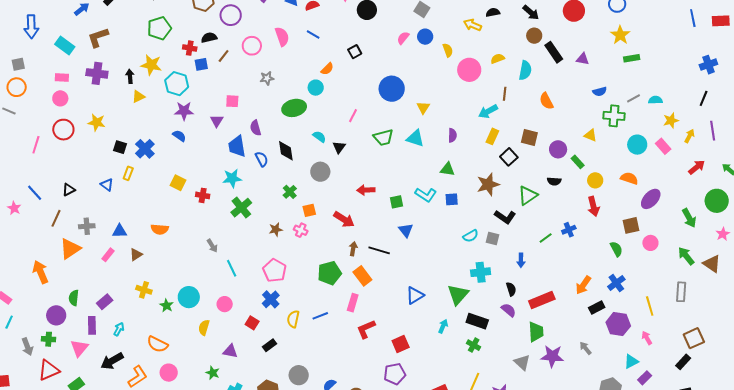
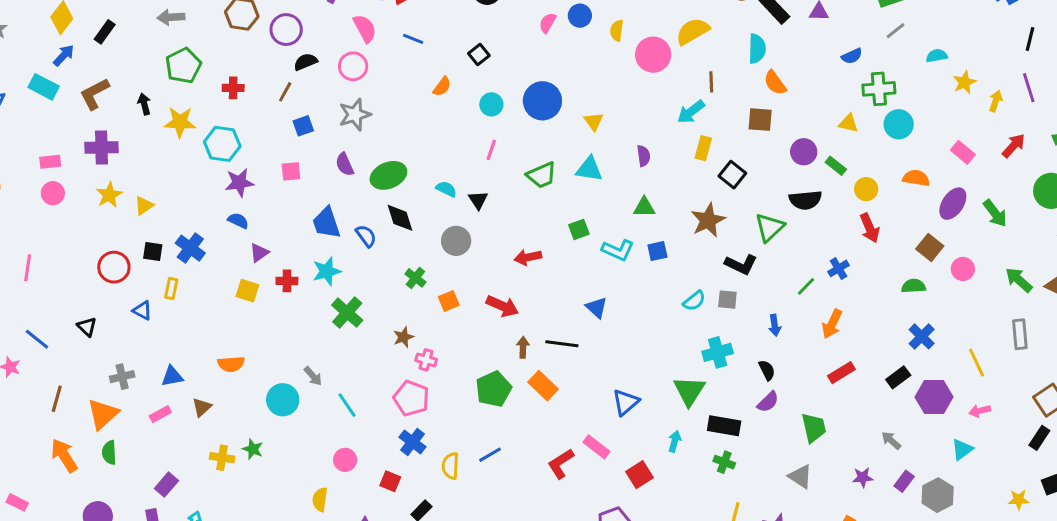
pink semicircle: (282, 37) -> (365, 28), moved
black semicircle: (209, 38) -> (306, 62), moved
cyan rectangle: (65, 46) -> (44, 87), moved
pink circle: (252, 46) -> (353, 66), moved
yellow semicircle: (448, 50) -> (617, 31), turned -144
yellow semicircle: (498, 59) -> (693, 31), size x1.6
blue square: (201, 64) -> (303, 126), moved
cyan semicircle: (525, 70) -> (757, 49), moved
black arrow: (130, 76) -> (144, 104), moved
gray star: (267, 78) -> (355, 115), size x1.5
cyan circle: (316, 88) -> (491, 104), moved
yellow triangle: (138, 97) -> (144, 206), moved
gray line: (634, 98) -> (896, 31), moved
black line: (704, 98) -> (1030, 39), moved
pink square: (232, 101) -> (291, 171), moved
green ellipse: (294, 108) -> (388, 175), moved
purple triangle: (217, 121) -> (259, 253), moved, turned 32
yellow star: (97, 122) -> (109, 195), moved, turned -30
purple semicircle: (256, 128) -> (345, 164), moved
red circle: (63, 130) -> (114, 267), moved
brown square: (529, 138) -> (760, 120), moved
cyan circle: (637, 145) -> (899, 124), moved
pink rectangle: (663, 146) -> (963, 152), moved
black semicircle: (554, 181) -> (805, 200), size x1.5
black triangle: (69, 190) -> (87, 327), turned -40
red cross: (203, 195) -> (287, 281), moved
green square: (397, 202) -> (579, 229), moved
brown line: (56, 218) -> (57, 399), moved
green arrow: (689, 218) -> (995, 213), moved
brown square: (631, 225) -> (930, 248), turned -30
pink cross: (301, 230) -> (426, 360), moved
green semicircle: (616, 249) -> (914, 286), turned -56
pink rectangle: (108, 255) -> (160, 414), turned 32
orange arrow: (583, 285) -> (832, 324), moved
cyan circle: (189, 297) -> (283, 400), moved
green semicircle: (74, 298) -> (109, 453), moved
red rectangle: (542, 300) -> (841, 373), moved, size x0.7
pink rectangle: (353, 303) -> (596, 447), moved, turned -60
green star: (167, 305) -> (253, 449), moved
purple semicircle: (509, 310) -> (768, 402), turned 105
pink arrow: (647, 338) -> (980, 411), turned -64
red square: (401, 344) -> (640, 475), moved
purple star: (552, 356) -> (863, 477), moved, size x0.6
purple rectangle: (645, 378) -> (904, 481), moved

